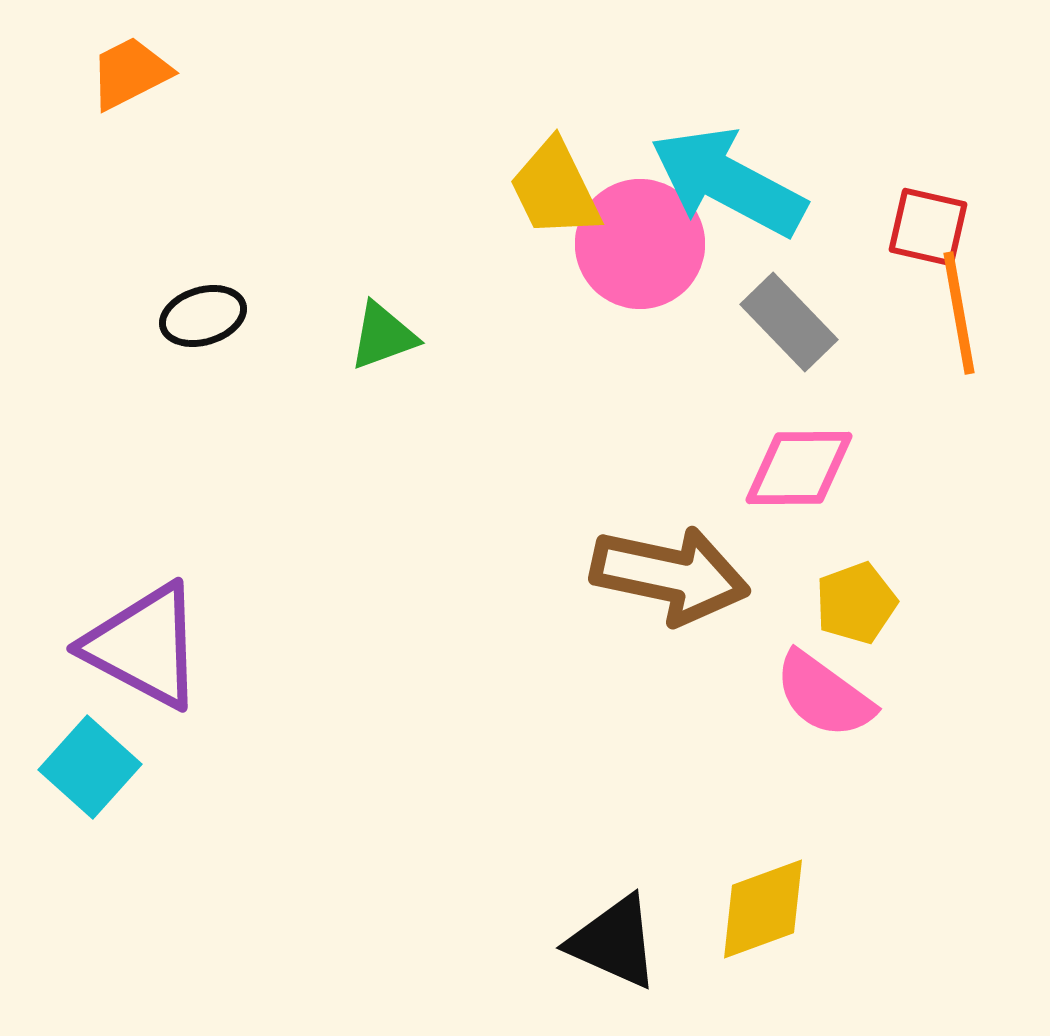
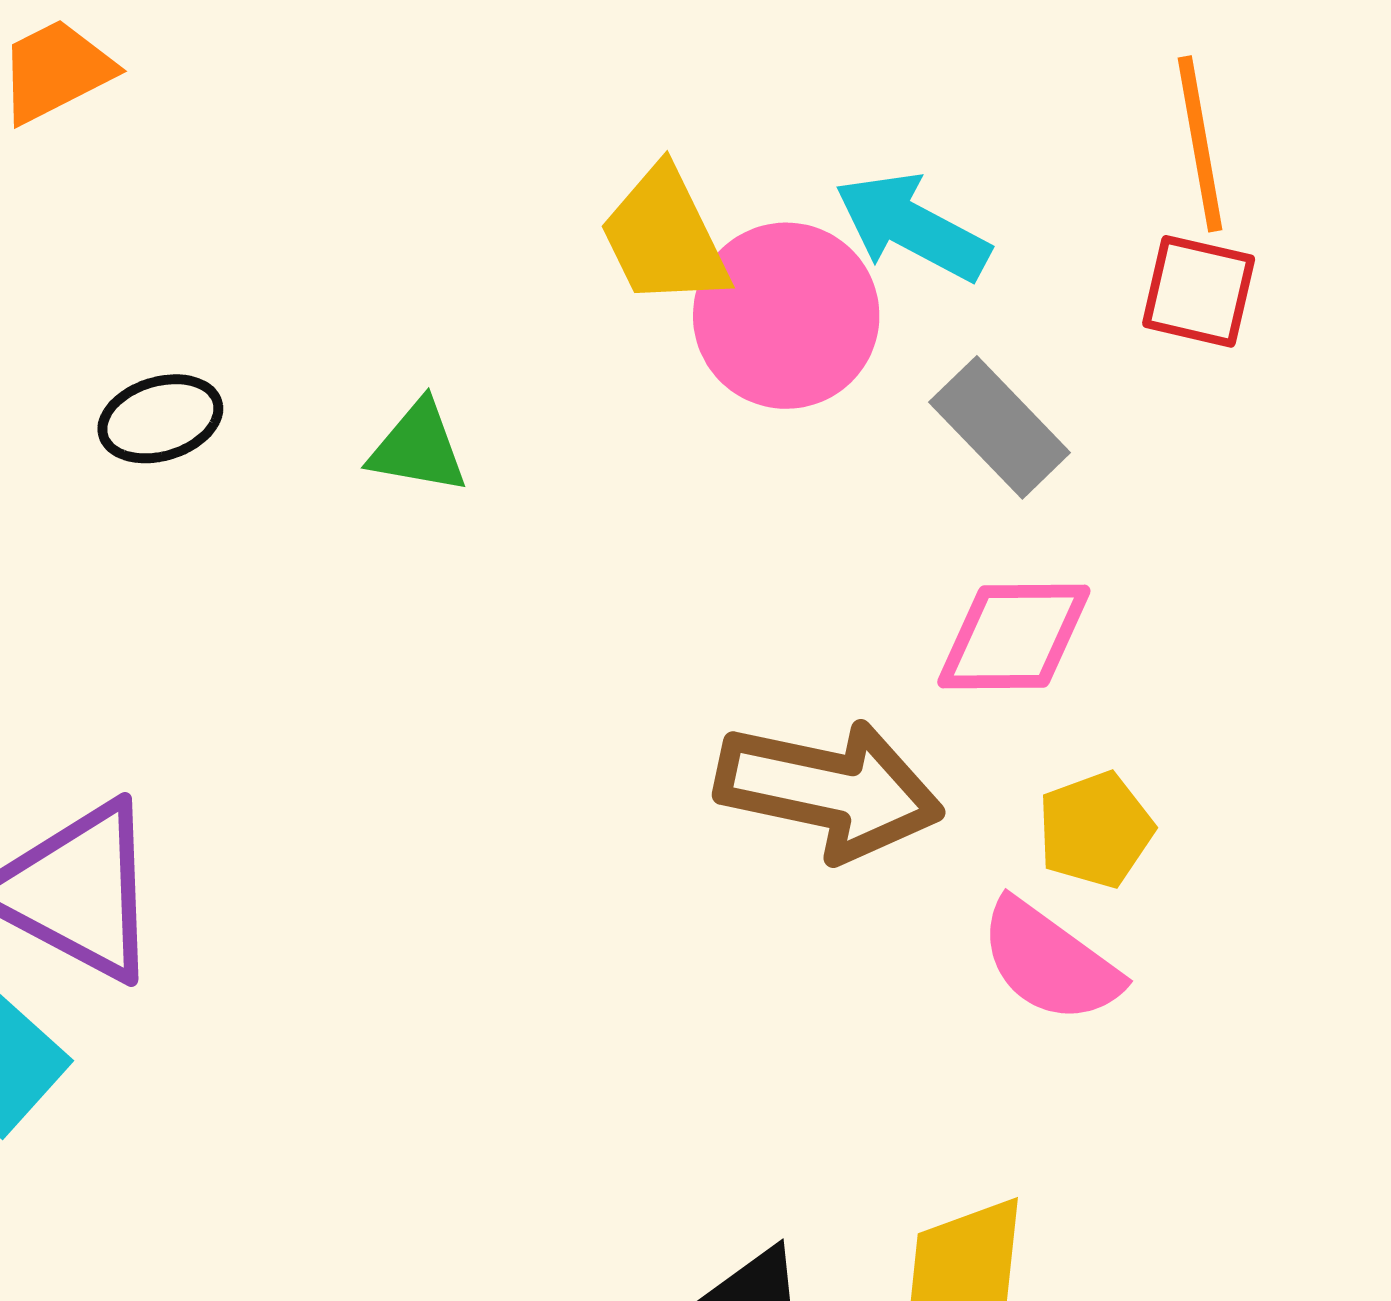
cyan arrow: (728, 182) -> (912, 227), size x0.7
orange line: (959, 313) -> (1200, 144), moved
green triangle: (383, 336) -> (418, 447), turned 30

